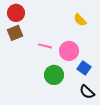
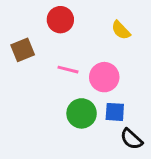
red circle: (16, 13) -> (60, 20), moved
blue square: (84, 68) -> (115, 112), moved, turned -32

